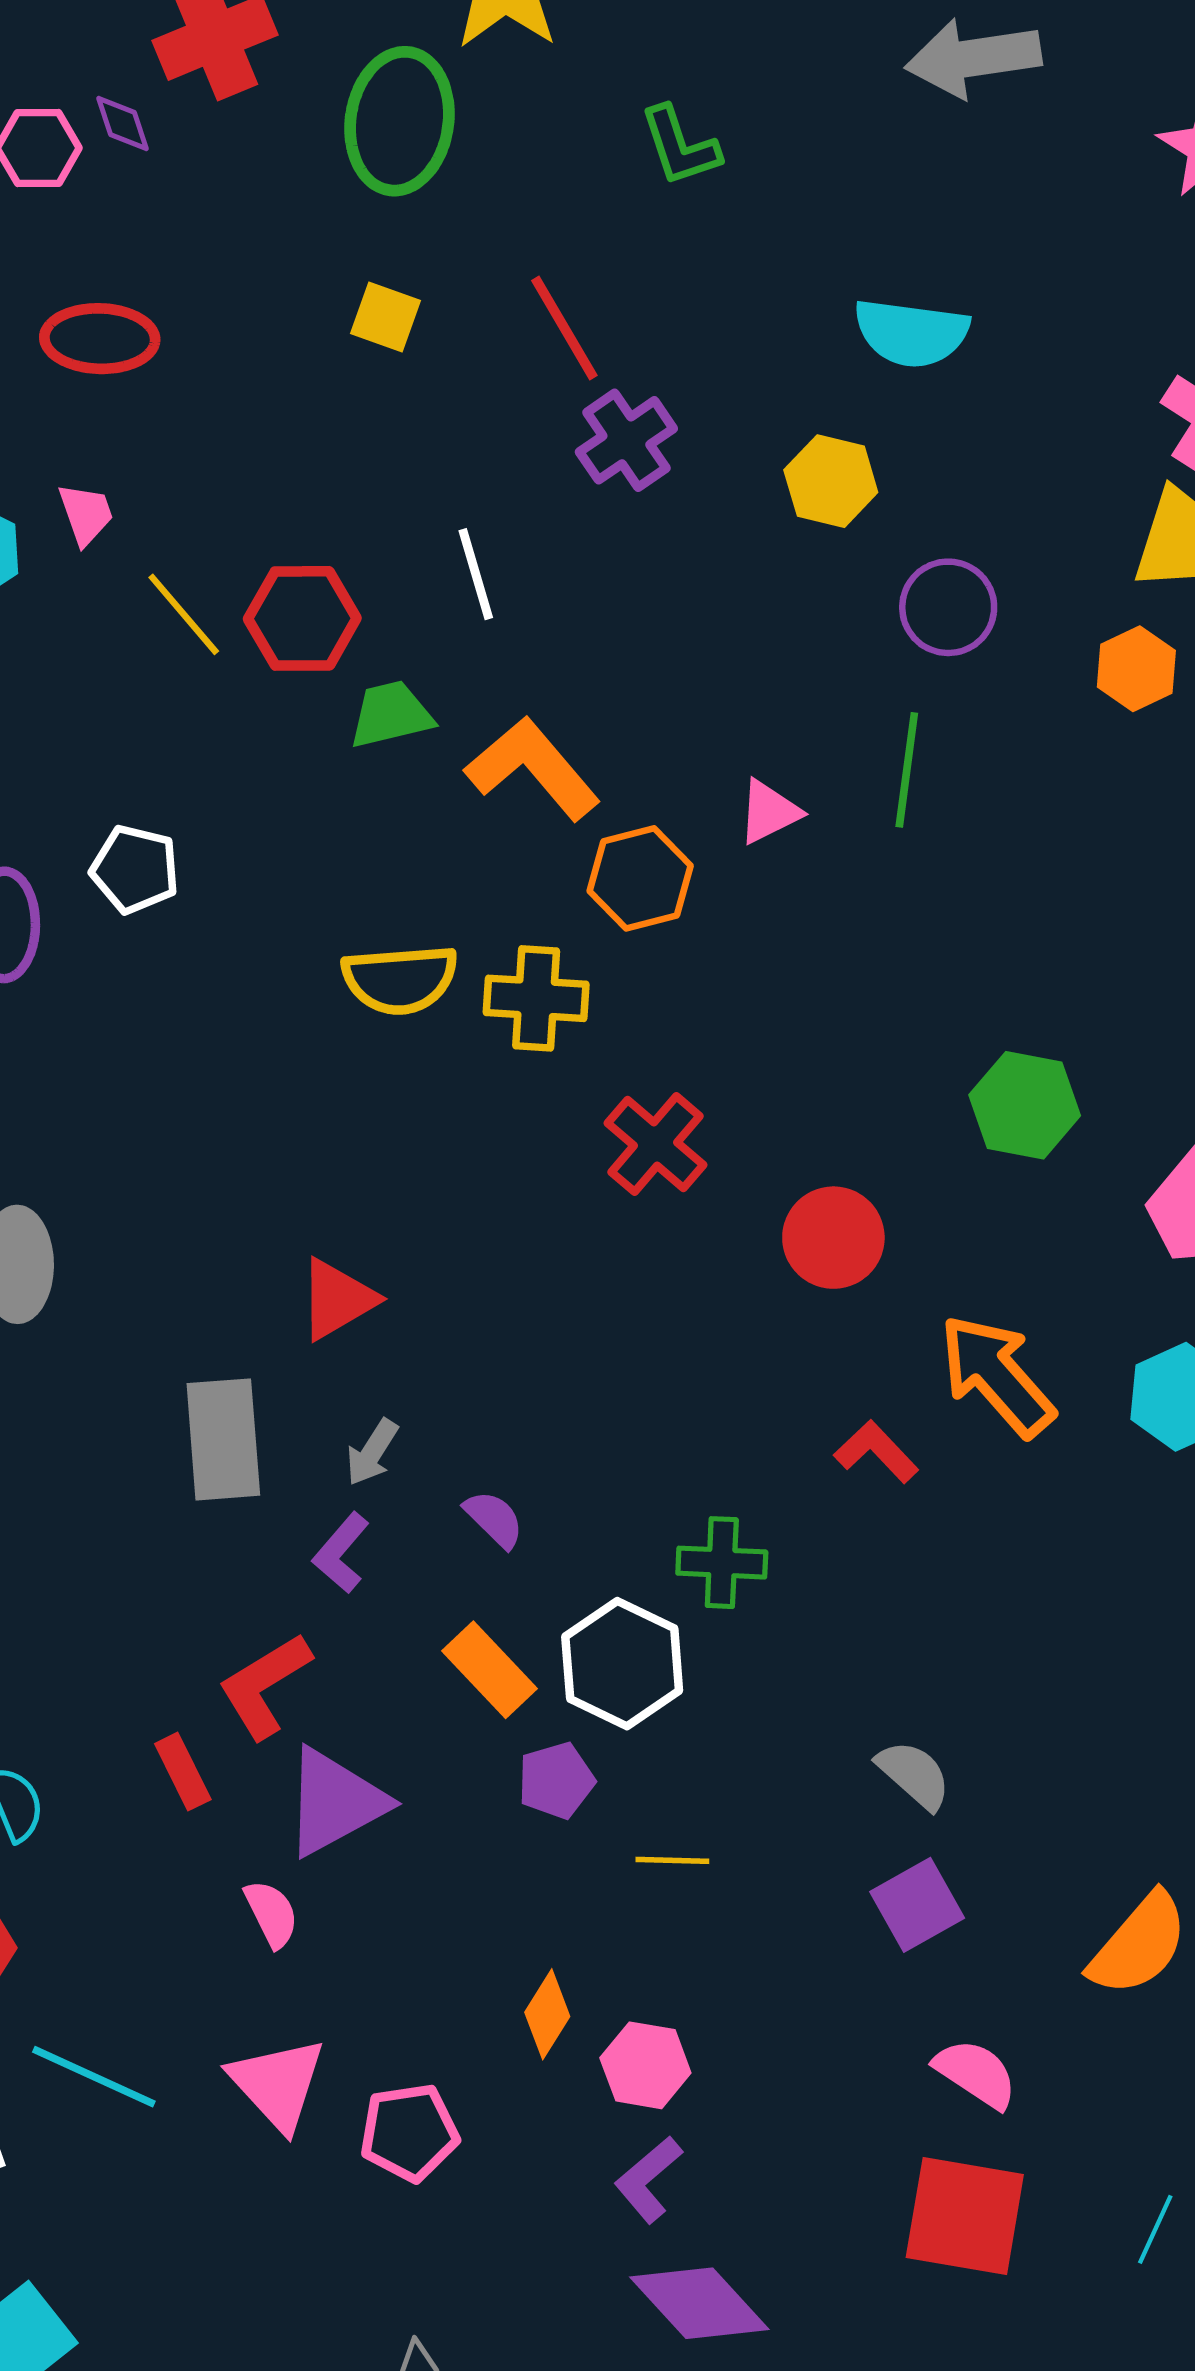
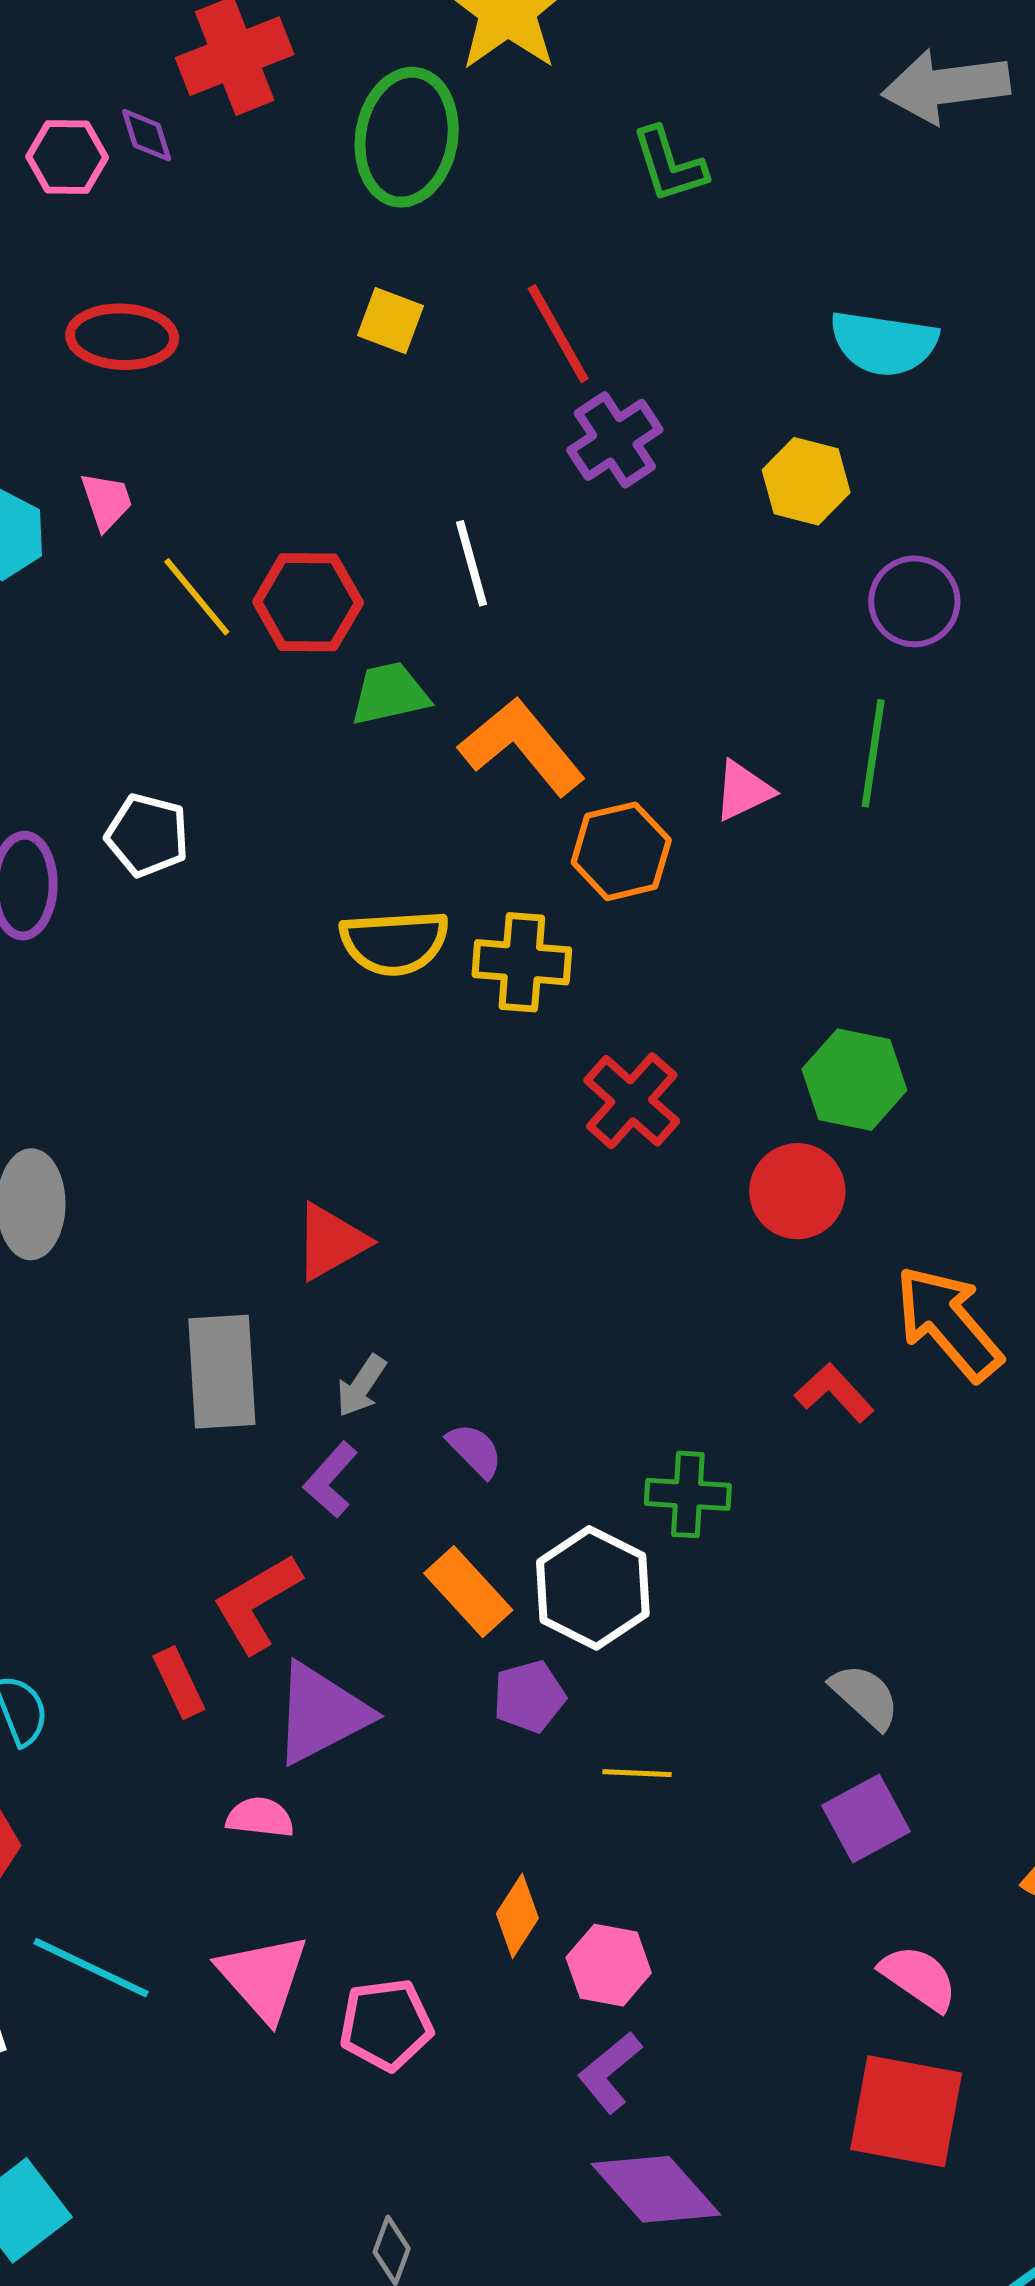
green hexagon: (1025, 1105) -> (854, 1080), moved
pink semicircle: (271, 1914) -> (260, 1817), turned -58

